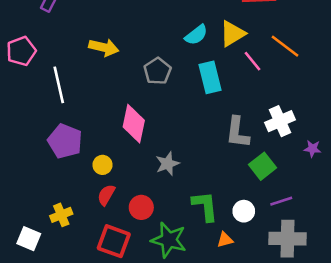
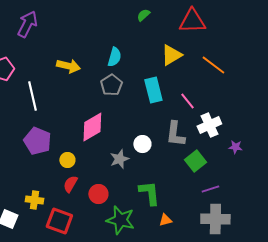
cyan semicircle: (196, 35) -> (114, 57), moved, turned -36
pink line: (252, 61) -> (187, 101), moved
pink diamond: (134, 124) -> (92, 127), turned 48
white circle: (244, 211) -> (142, 144), moved
yellow cross: (61, 215) -> (34, 200), turned 30
red square: (114, 241) -> (59, 221), moved

